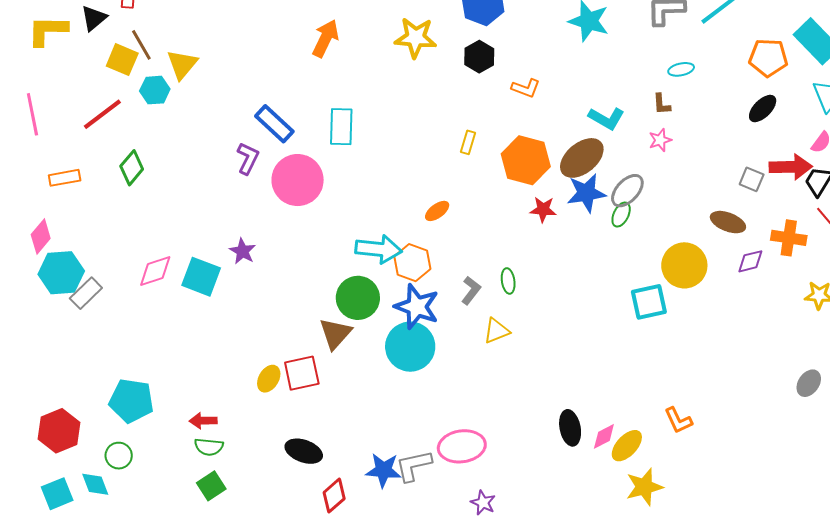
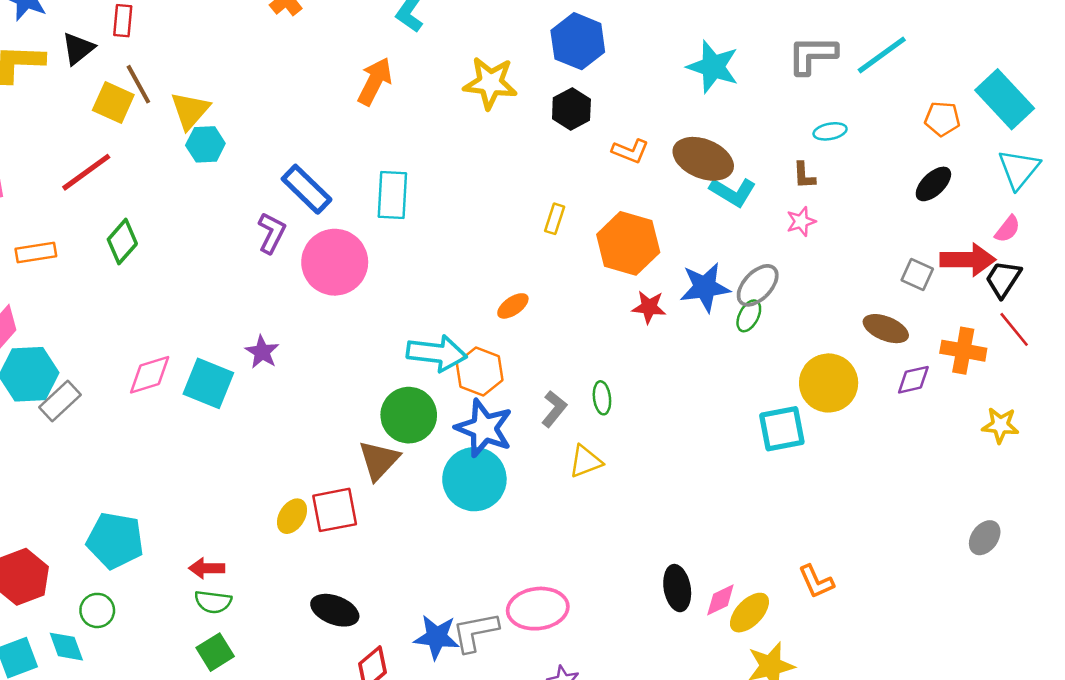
orange pentagon: (768, 58) -> (942, 119), size x0.7
cyan hexagon: (155, 90) -> (205, 144), moved
brown ellipse: (582, 158) -> (703, 159), moved, turned 60

